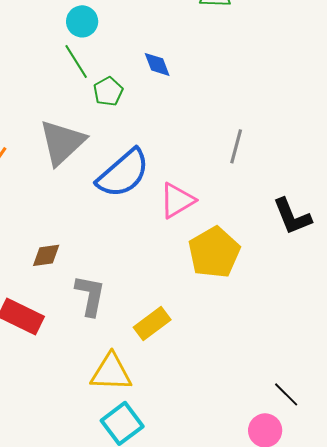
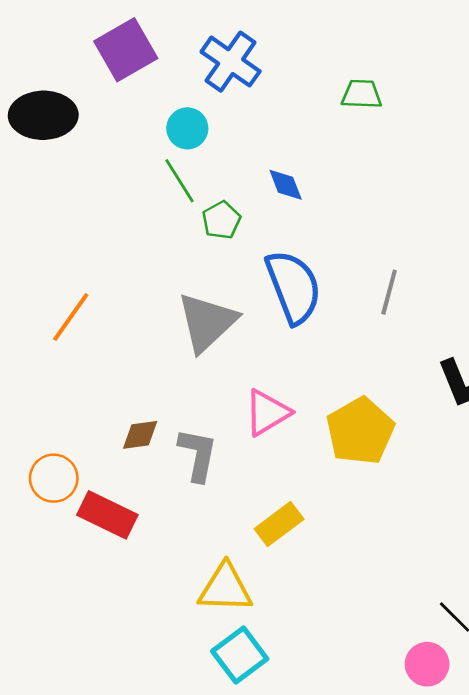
gray triangle: (62, 142) -> (207, 322), moved
blue semicircle: (123, 173) -> (293, 287), moved, turned -70
pink triangle: (177, 200) -> (267, 413), moved
gray L-shape: (90, 295) -> (198, 455), moved

